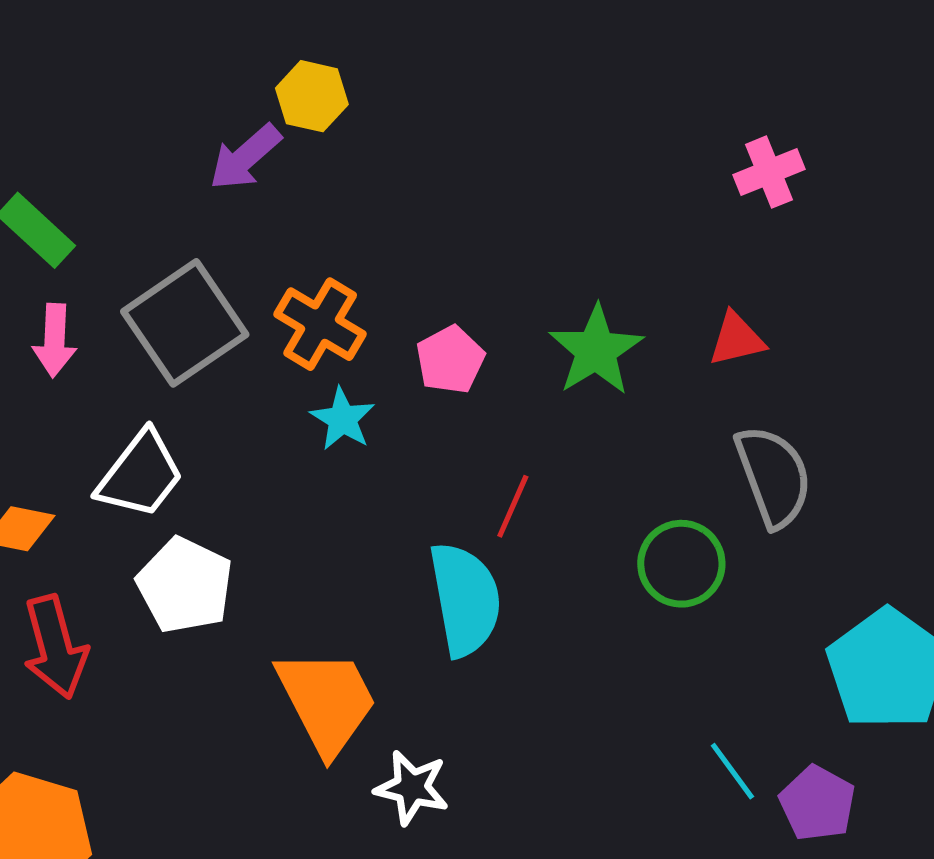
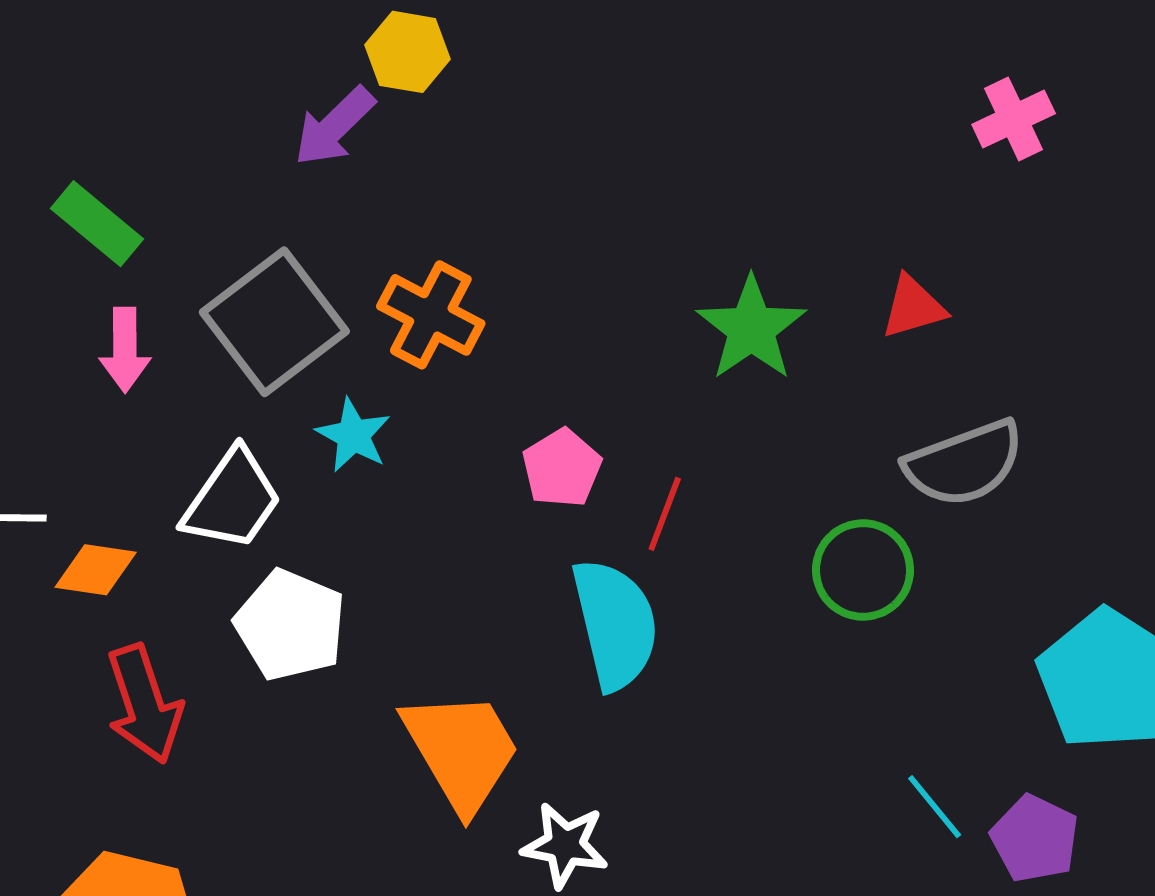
pink cross: (769, 172) -> (1014, 119), moved
pink pentagon: (450, 360) -> (562, 468), moved
cyan star: (343, 419) -> (353, 435), moved
gray semicircle: (774, 476) -> (964, 463), turned 93

